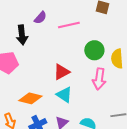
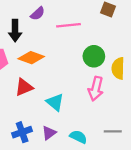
red triangle: (62, 72) -> (24, 87), moved
orange diamond: (30, 98) -> (31, 58), moved

